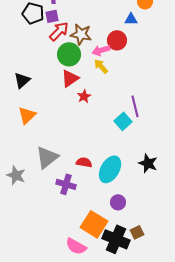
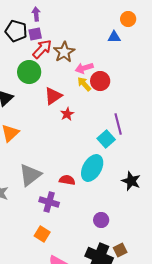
brown star: (81, 34) -> (64, 52), turned 30
red circle: (117, 40) -> (100, 81), moved
green circle: (69, 54) -> (29, 72), moved
cyan ellipse: (110, 169) -> (92, 168), moved
orange square: (94, 224) -> (42, 234), moved, size x0.6

